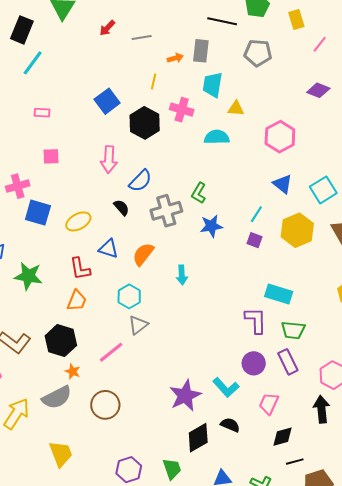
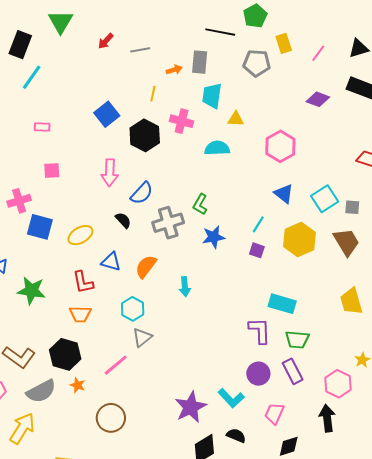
yellow rectangle: (296, 20) -> (284, 43), moved
orange trapezoid: (77, 301) -> (80, 314), turned 70
gray semicircle: (57, 397) -> (41, 391), moved

